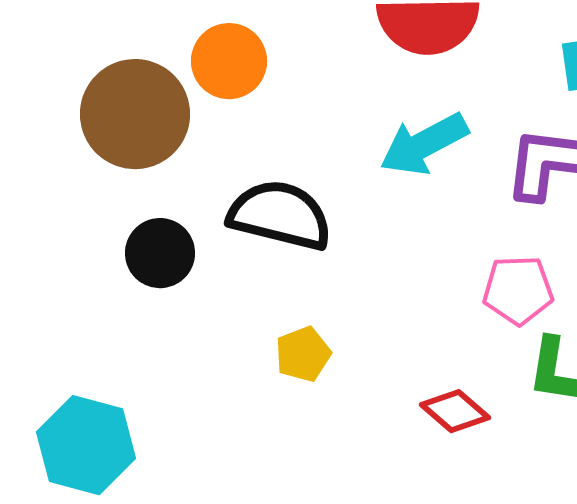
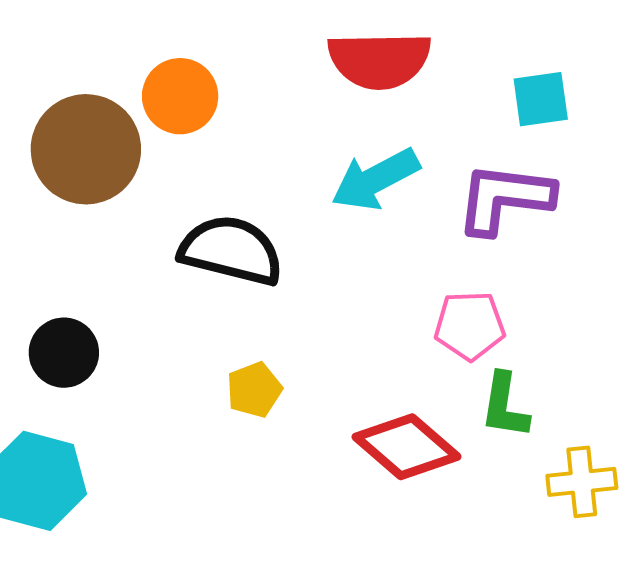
black circle: (160, 253) -> (64, 353), moved
red diamond: (455, 411) -> (406, 447), size x1.5

